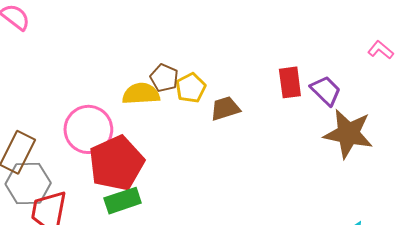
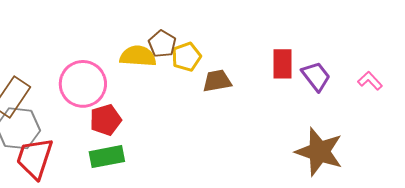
pink L-shape: (381, 50) -> (370, 81), moved
brown star: (348, 134) -> (319, 152), moved
red pentagon: (116, 163) -> (106, 120), size x0.6

